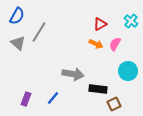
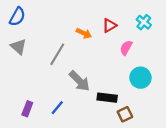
gray line: (39, 32) -> (57, 54), moved
orange arrow: (96, 44) -> (84, 33), moved
gray arrow: (73, 74) -> (79, 81), turned 35

